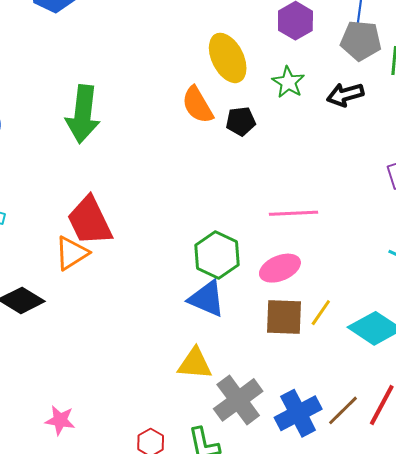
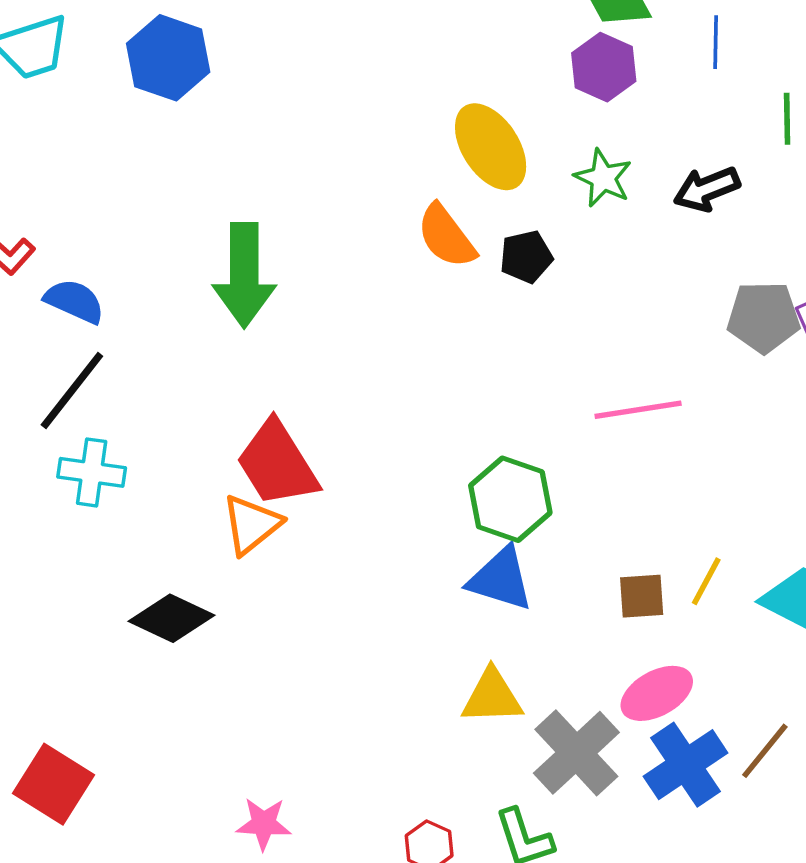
gray pentagon: (361, 41) -> (764, 317), moved
pink ellipse: (280, 268) -> (657, 693), moved
brown square: (284, 317) -> (642, 596), size x0.7

